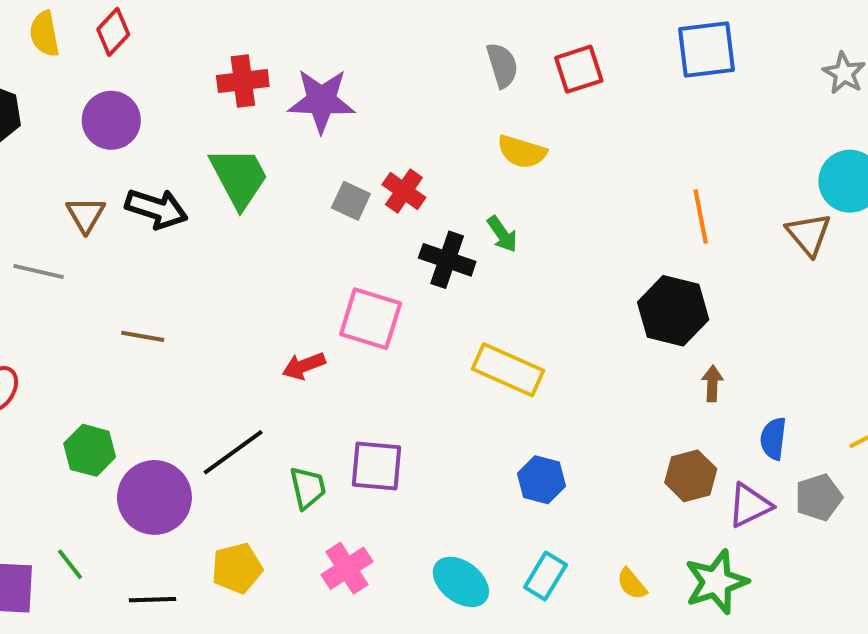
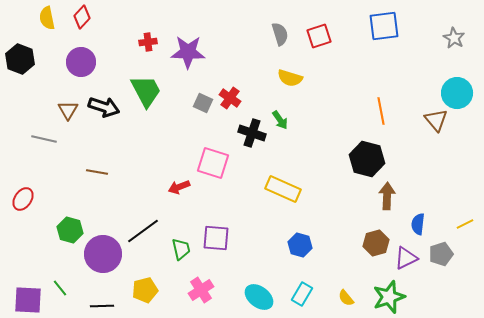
red cross: (243, 81) -> (148, 42), size x0.7
brown arrow: (712, 384) -> (387, 196), size x1.5

